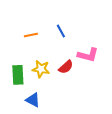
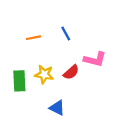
blue triangle: (33, 100) -> (57, 108), moved

